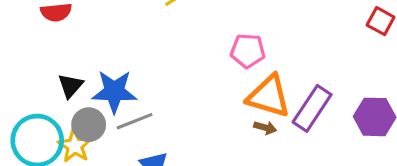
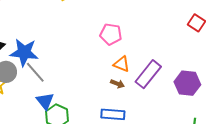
orange triangle: (269, 96) -> (121, 64), size x0.6
gray line: (135, 121) -> (35, 72), turned 65

